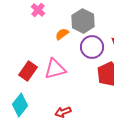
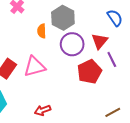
orange semicircle: (62, 34) -> (42, 31), turned -56

